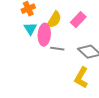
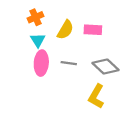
pink rectangle: (78, 20) -> (93, 30), turned 49
pink ellipse: (44, 35) -> (41, 63), moved

